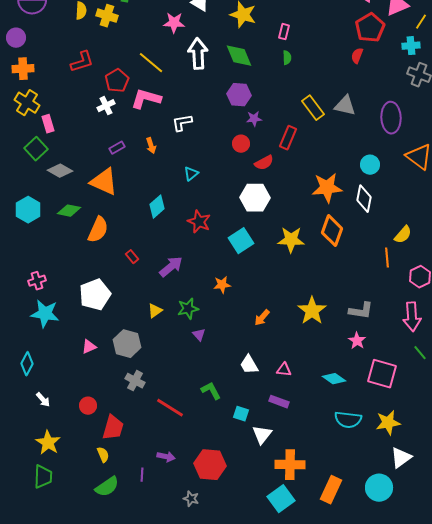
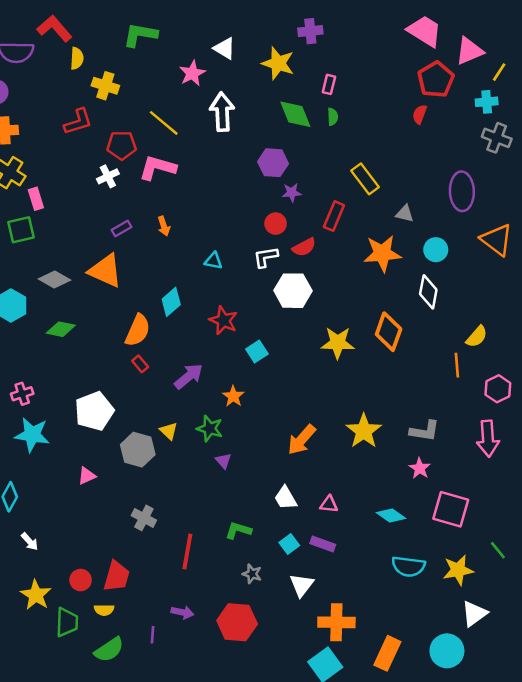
yellow cross: (107, 16) -> (105, 86), moved
pink star: (174, 23) -> (192, 73), turned -30
green diamond: (239, 56) -> (295, 114), moved
red pentagon: (117, 81) -> (122, 145), turned 30
gray triangle: (345, 106) -> (405, 214), moved, size x0.7
white L-shape: (182, 123) -> (266, 257), moved
green square: (36, 149) -> (21, 230), turned 30
gray diamond: (60, 171) -> (54, 279), moved
cyan triangle: (191, 174) -> (213, 261), turned 49
orange star: (327, 188) -> (382, 253), moved
green diamond: (69, 211) -> (61, 329), moved
orange semicircle: (98, 230) -> (138, 330), moved
cyan square: (241, 241) -> (257, 352), moved, size x0.7
orange star: (222, 285) -> (233, 396), moved, turned -30
green star: (188, 309) -> (210, 429), turned 30
yellow triangle: (155, 311) -> (169, 431), turned -42
orange arrow: (262, 318) -> (302, 440), size x1.5
gray hexagon: (127, 344) -> (138, 450), moved
green line: (420, 353) -> (498, 550), moved
green L-shape: (211, 391) -> (238, 530), turned -45
red circle: (88, 406) -> (81, 580), moved
red line: (170, 408) -> (187, 551), turned 68
cyan square: (241, 414) -> (289, 544), moved, turned 35
yellow semicircle: (103, 455) -> (104, 610), turned 112
green trapezoid: (43, 477) -> (67, 622), moved
gray star: (191, 499) -> (252, 574), moved

